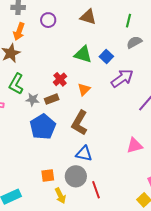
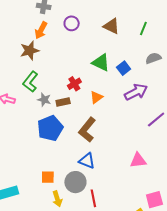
green line: (129, 21) -> (143, 28), moved

